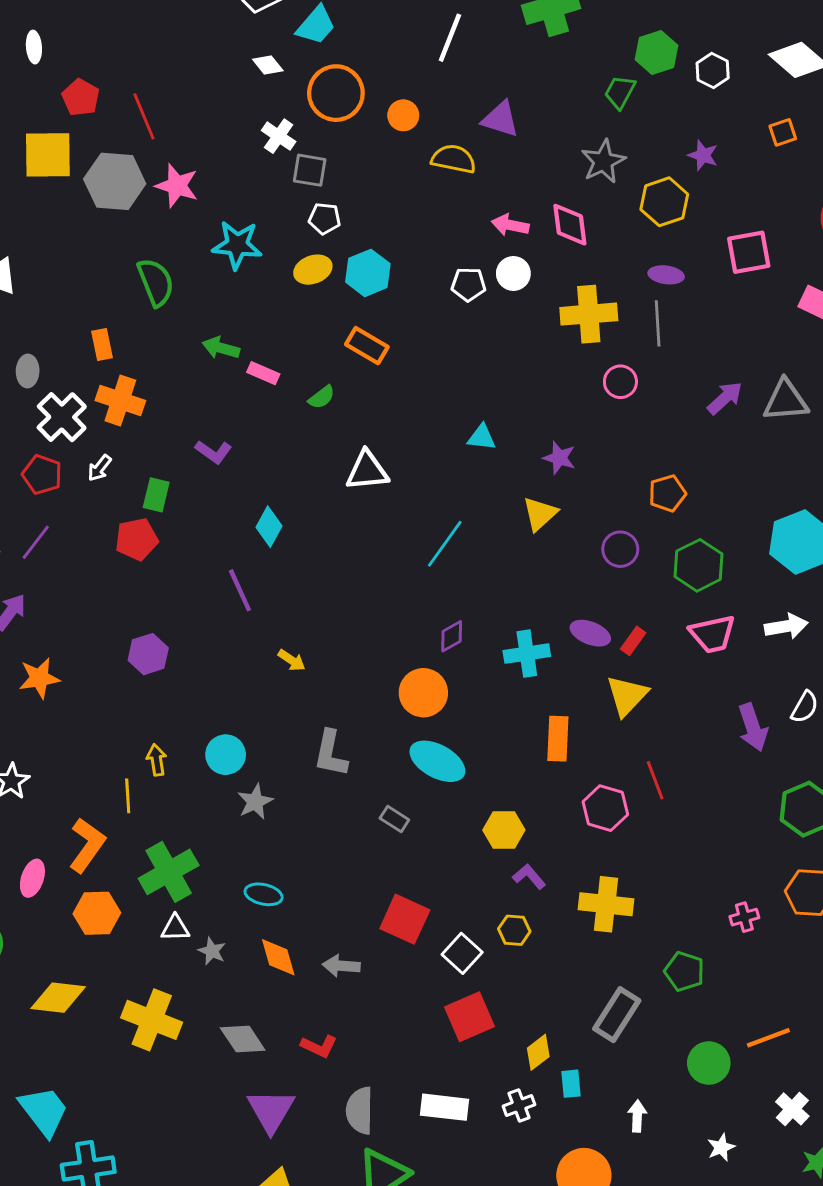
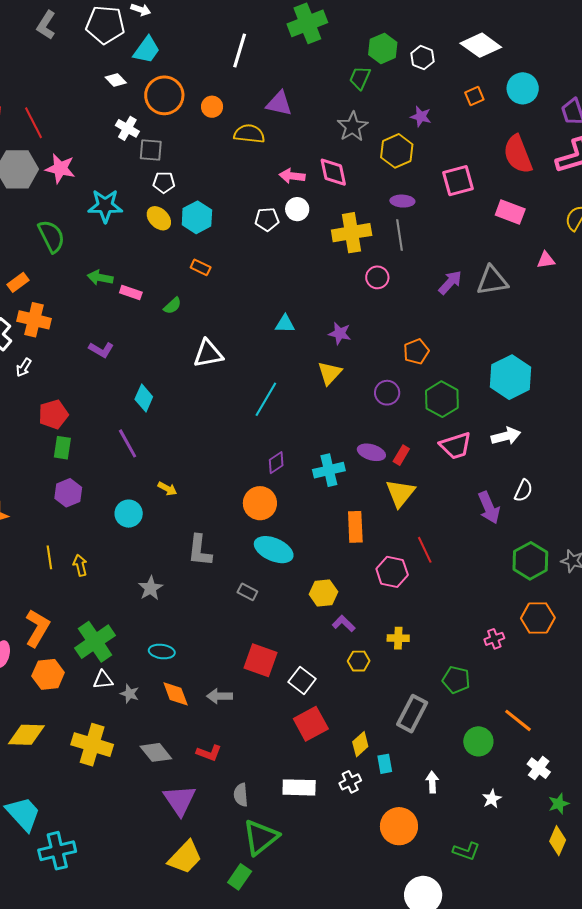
yellow ellipse: (313, 270) -> (159, 218), turned 70
orange rectangle: (102, 345) -> (18, 282), turned 70
orange rectangle: (367, 346) -> (201, 267), size x0.7
green rectangle: (156, 495) -> (62, 448), moved
cyan circle: (226, 755) -> (129, 514), moved
yellow line: (128, 796) -> (49, 557), moved
yellow cross: (606, 904) -> (398, 638), size x0.6
yellow hexagon: (514, 930) -> (359, 661), moved
orange line: (768, 1038) -> (518, 720), turned 64
gray semicircle: (360, 1111) -> (241, 795), size x0.7

